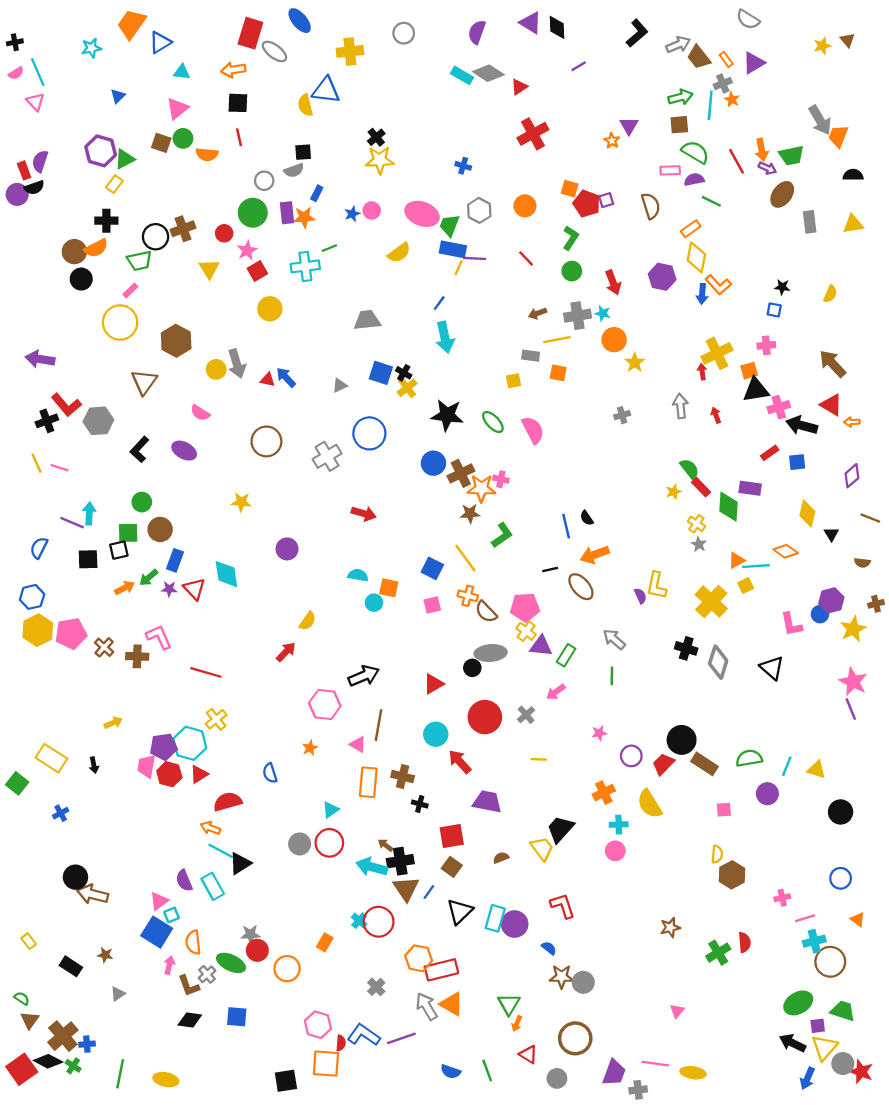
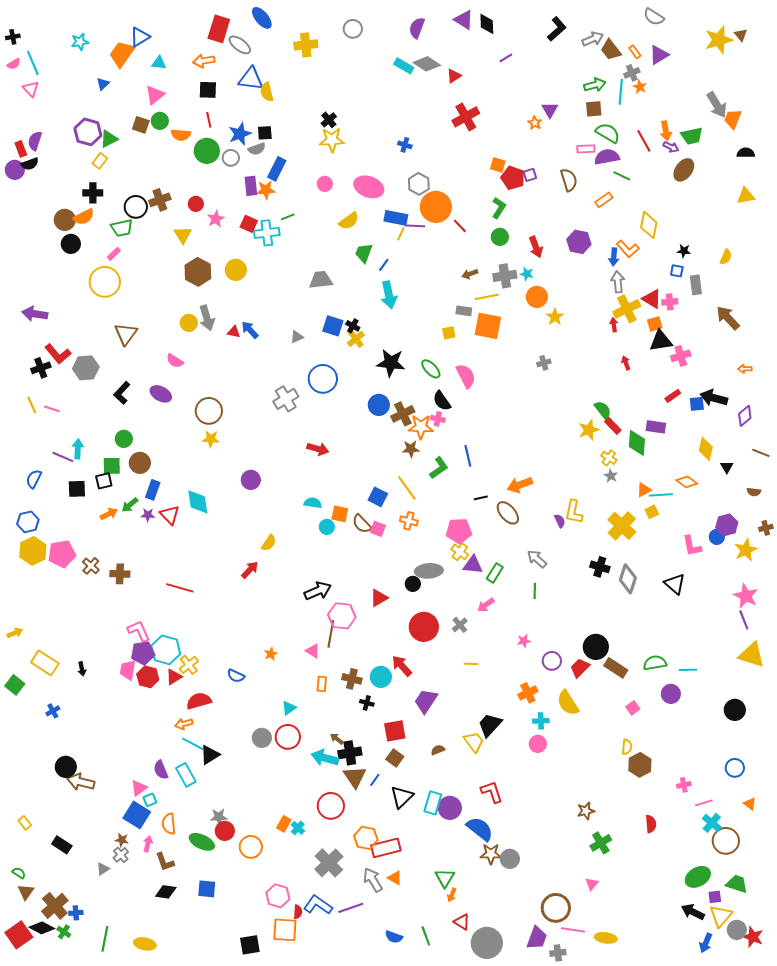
orange trapezoid: (132, 24) -> (122, 54), moved
yellow star: (822, 46) -> (719, 40), size x1.8
blue triangle: (326, 90) -> (251, 79), moved
purple semicircle: (694, 180) -> (607, 157), size x1.4
blue rectangle: (317, 193) -> (277, 169), size x1.6
orange circle: (525, 206) -> (436, 207), moved, size x1.6
green circle: (253, 213) -> (207, 151), moved
blue star: (352, 214) -> (240, 134), moved, size x1.6
gray rectangle: (810, 222) -> (696, 285), moved
green trapezoid: (449, 225) -> (364, 253), moved
yellow diamond: (696, 257) -> (649, 225), moved
red square: (257, 271) -> (249, 224), moved, turned -36
brown hexagon: (176, 341) -> (198, 272), moved
orange square: (558, 373) -> (488, 326), size x1.8
red triangle: (831, 405) -> (652, 299), moved
gray arrow: (680, 406) -> (618, 282), moved
black arrow: (802, 425) -> (714, 398), moved
brown circle: (266, 441) -> (209, 411), moved
yellow star: (674, 492) -> (589, 430), size x1.5
black semicircle: (587, 518) -> (442, 401), moved, size x1.5
blue line: (566, 526) -> (468, 456), moved
pink square: (432, 605) -> (378, 529), turned 35
brown semicircle: (486, 612) -> (362, 524), moved
pink L-shape: (159, 637) -> (139, 631), moved
pink hexagon: (325, 704) -> (342, 616), moved
yellow cross: (216, 719) -> (189, 665), moved
yellow arrow: (113, 723) -> (15, 633), moved
cyan circle: (436, 734) -> (381, 677), moved
cyan line: (787, 766) -> (688, 670), turned 66
yellow triangle: (817, 770) -> (752, 655), moved, size x1.6
blue semicircle: (270, 773) -> (236, 676), turned -48
orange rectangle: (368, 782) -> (322, 684), size x0.6
purple trapezoid: (487, 802) -> (426, 701), turned -68
pink square: (724, 810) -> (633, 708), turned -32
orange arrow: (210, 828) -> (184, 724), turned -36
cyan cross: (359, 921) -> (298, 828), moved
cyan cross: (814, 941) -> (712, 823), turned -36
blue semicircle: (549, 948) -> (480, 829), size x2.0
green cross: (718, 953) -> (601, 843), moved
brown star: (105, 955) -> (122, 840), moved
gray cross: (207, 974) -> (121, 855), moved
gray cross: (376, 987) -> (329, 863), size x1.8
orange triangle: (452, 1004) -> (395, 878), size x0.7
brown circle: (575, 1038) -> (556, 908), moved
gray circle: (557, 1078) -> (487, 943), size x1.8

